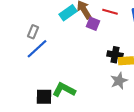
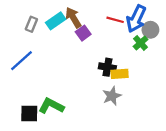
red line: (110, 12) -> (115, 20), moved
purple square: (93, 24) -> (83, 33), turned 32
gray rectangle: (33, 32) -> (31, 24), moved

